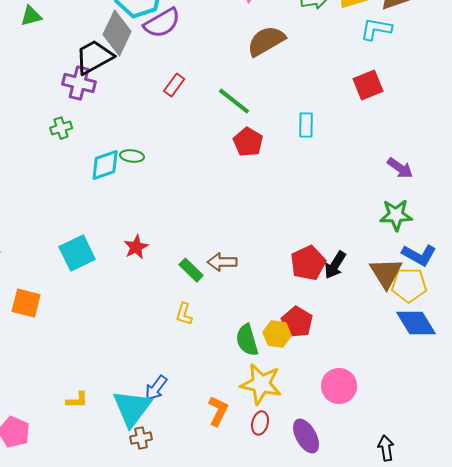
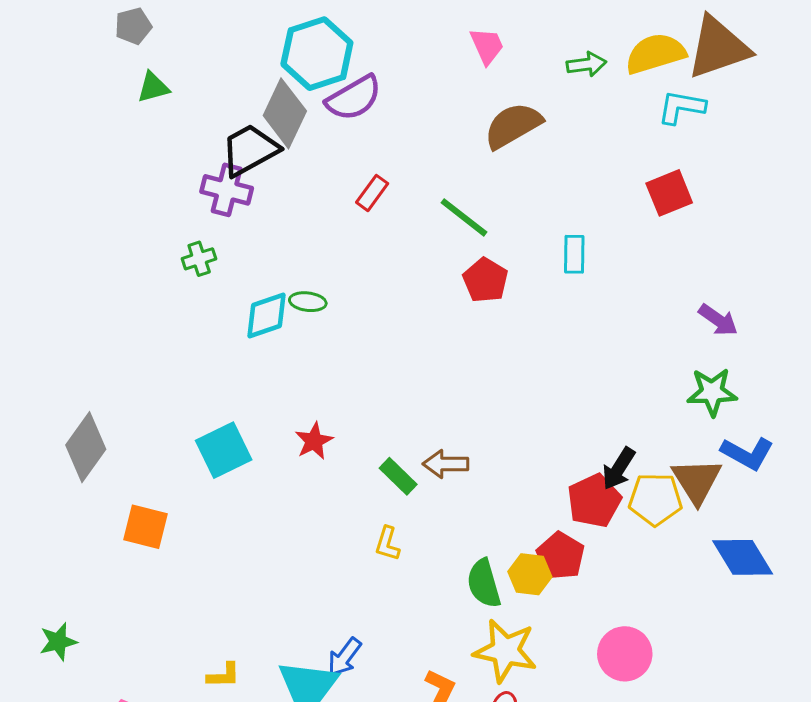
red pentagon: (308, 263) -> (594, 501), moved
yellow pentagon: (409, 285) -> (655, 499), moved

